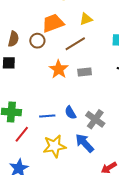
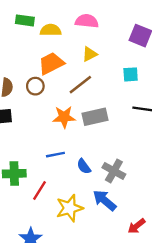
orange star: (59, 69) -> (64, 117), turned -30
gray rectangle: (85, 72) -> (95, 117), size x1.5
blue line: (47, 116) -> (55, 155), moved
red line: (22, 134) -> (39, 190), moved

